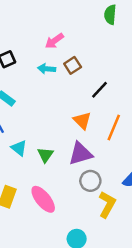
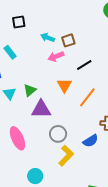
pink arrow: (54, 41) -> (56, 56), moved
purple triangle: (81, 154) -> (41, 109), moved
green triangle: (45, 155) -> (30, 90), moved

